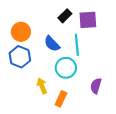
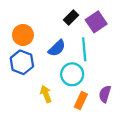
purple square: (88, 20) -> (96, 22), turned -30
blue semicircle: (52, 44) -> (57, 48), turned -90
orange rectangle: (61, 99) -> (81, 101), moved

